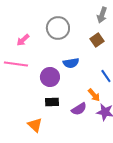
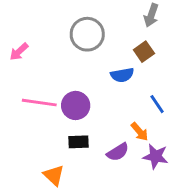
pink arrow: (23, 40) -> (19, 52), moved
blue semicircle: (71, 63) -> (122, 75), moved
pink line: (16, 64) -> (39, 103), moved

